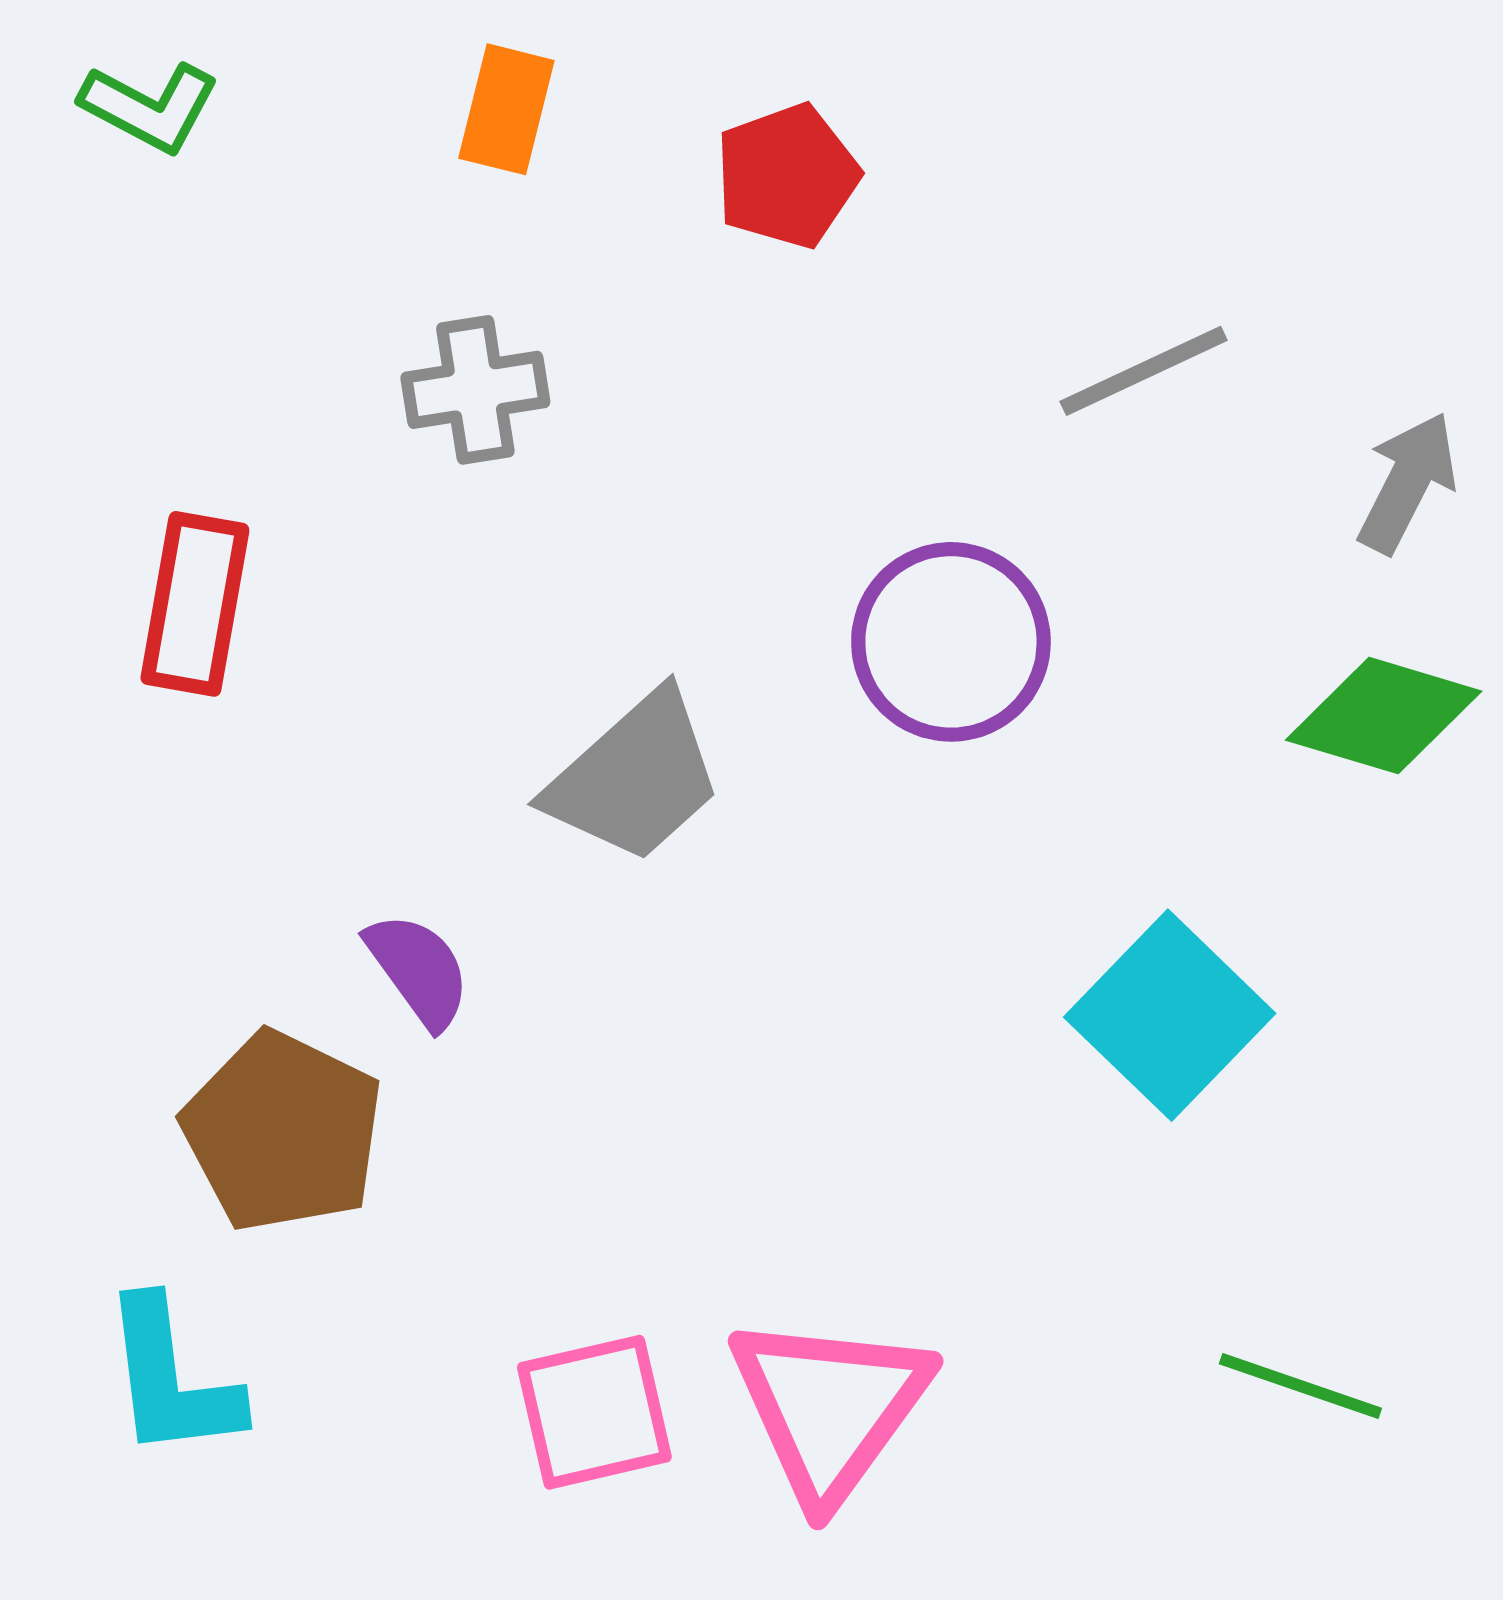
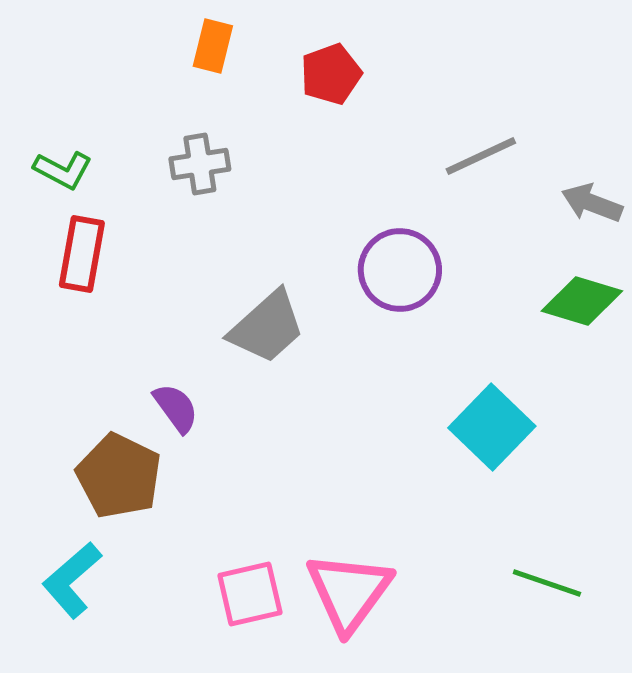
green L-shape: (150, 107) -> (63, 170), moved
gray arrow: (1407, 483) -> (592, 203), turned -96
cyan L-shape: (171, 1379) -> (72, 580), turned 56

